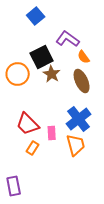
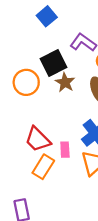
orange rectangle: (33, 148) -> (43, 167), size x1.5

